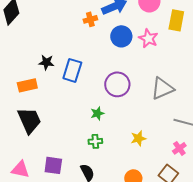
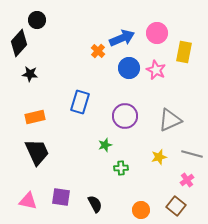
orange cross: (90, 19) -> (98, 51), turned -32
black star: (46, 62) -> (30, 74), moved
yellow star: (138, 138) -> (159, 157), moved
green cross: (95, 141) -> (121, 168), moved

